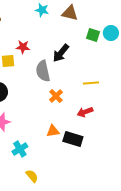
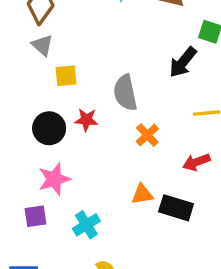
red star: (23, 47) -> (86, 120), moved
black arrow: (61, 53) -> (183, 62), moved

